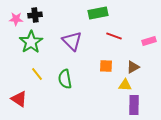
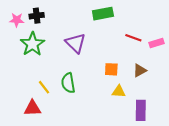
red line: (114, 36) -> (133, 38), moved
yellow line: (37, 74) -> (44, 87), moved
yellow triangle: (125, 85) -> (119, 91), moved
red triangle: (19, 99) -> (32, 108), moved, turned -36

